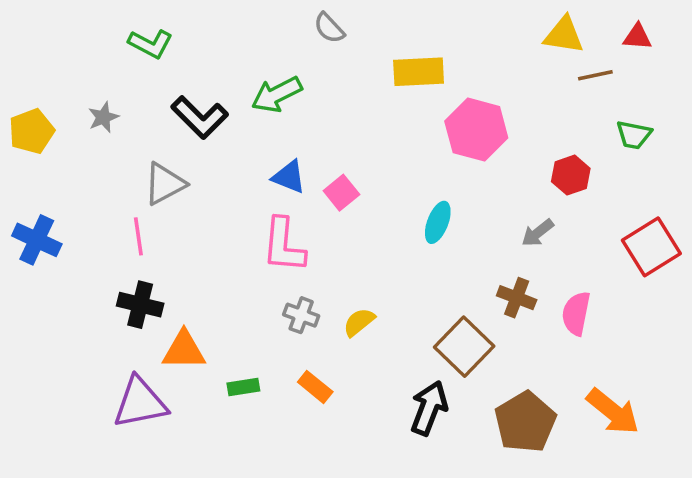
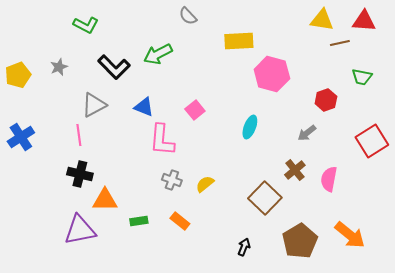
red triangle: (637, 37) -> (364, 21), size x1.4
blue triangle: (289, 177) -> (144, 107), moved
blue cross: (37, 240) -> (21, 137), turned 32
brown cross: (517, 298) -> (295, 170), turned 30
black arrow: (429, 408) -> (244, 247), moved, size x0.6

